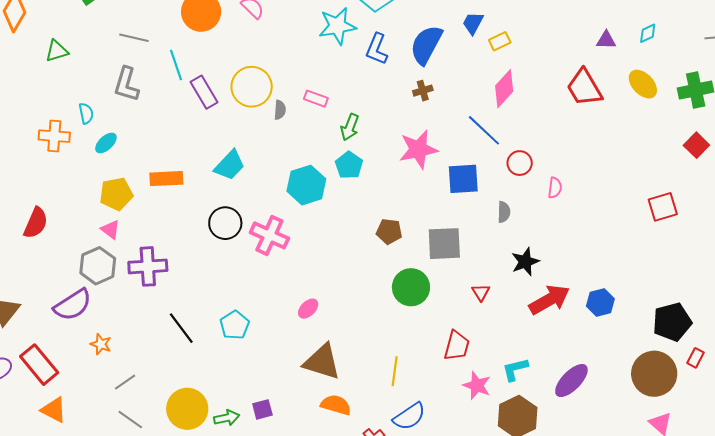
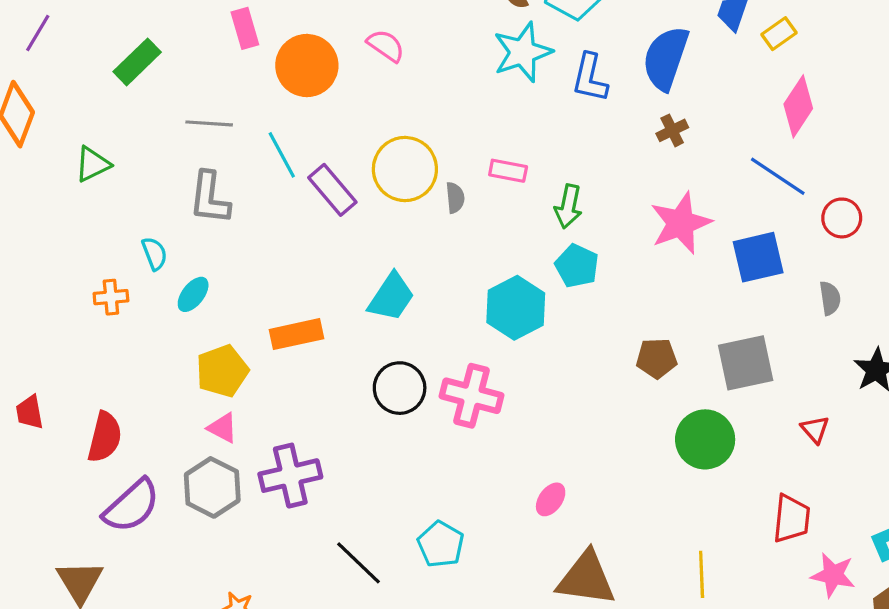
orange cross: (54, 136) -> (111, 297), size x0.7
purple semicircle: (73, 305) -> (132, 506), moved

